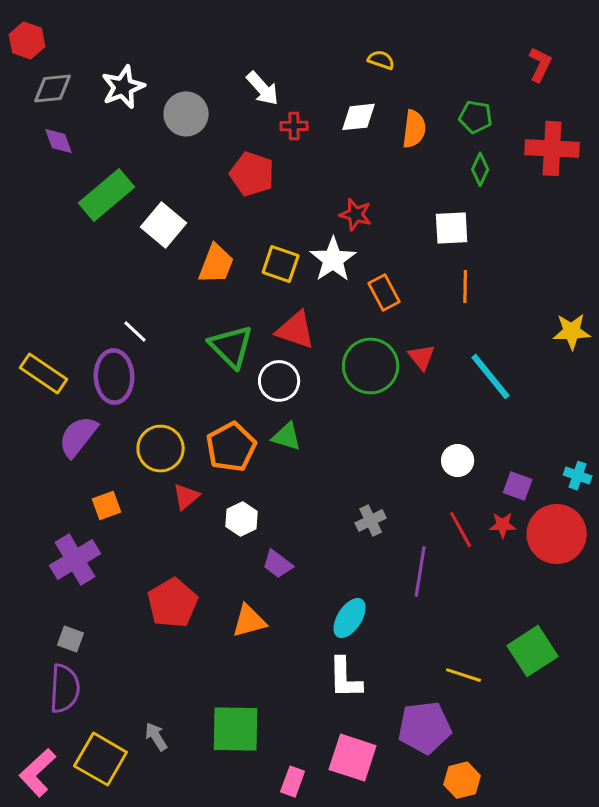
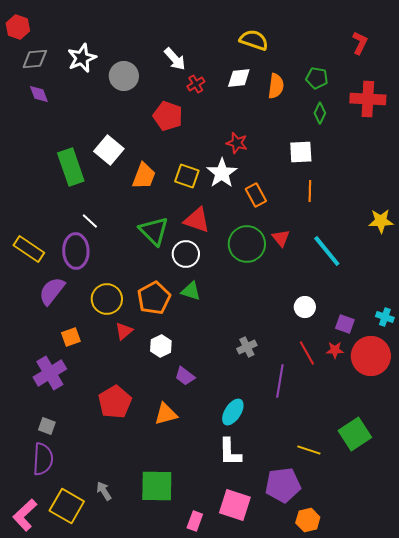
yellow semicircle: (381, 60) -> (254, 40), size x1.6
red cross: (294, 126) -> (196, 84), turned -30
green rectangle: (107, 195) -> (71, 167), moved, turned -69

